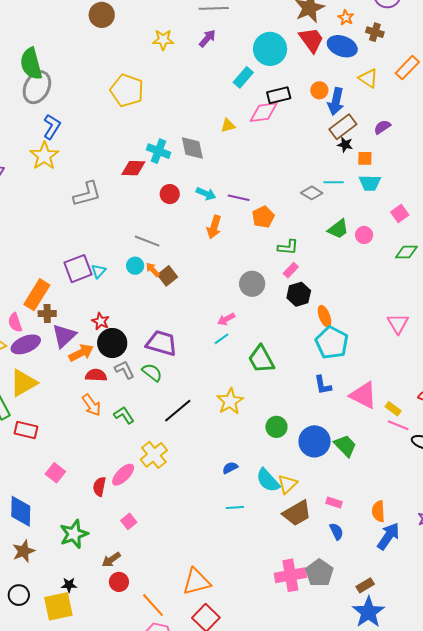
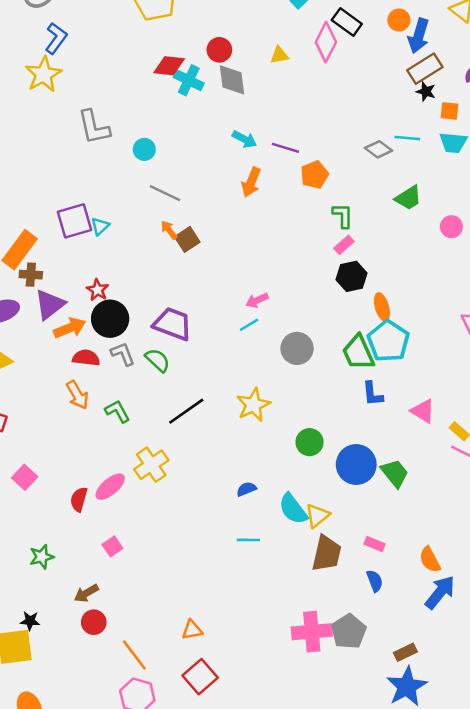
black rectangle: (279, 95) -> (347, 22), turned 45
pink diamond: (264, 112) -> (326, 42), turned -60
red diamond: (133, 168) -> (169, 66), moved
gray L-shape: (87, 194) -> (94, 127), turned 88
red circle: (170, 194) -> (219, 50), moved
pink circle: (364, 235) -> (451, 227), moved
green L-shape: (288, 247) -> (343, 216), turned -100
cyan circle: (135, 266) -> (144, 149), moved
gray circle: (252, 284) -> (297, 348), moved
green trapezoid: (261, 359) -> (358, 352), moved
pink triangle: (363, 395) -> (423, 411), size x0.7
orange semicircle: (378, 511) -> (430, 560), turned -30
brown trapezoid: (297, 513) -> (327, 553), turned -52
green star: (74, 534) -> (42, 557), size x0.7
orange triangle: (196, 582) -> (192, 630), size x0.6

